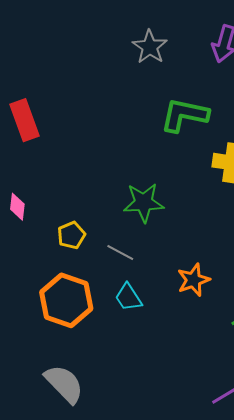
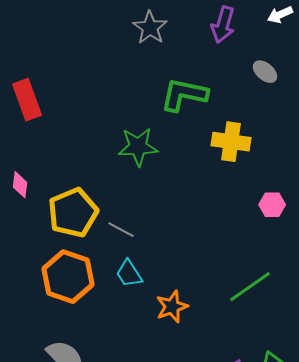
green star: (144, 203) -> (138, 147), moved
yellow pentagon: (71, 235) -> (73, 213), size x1.8
orange star: (194, 280) -> (172, 307), moved

